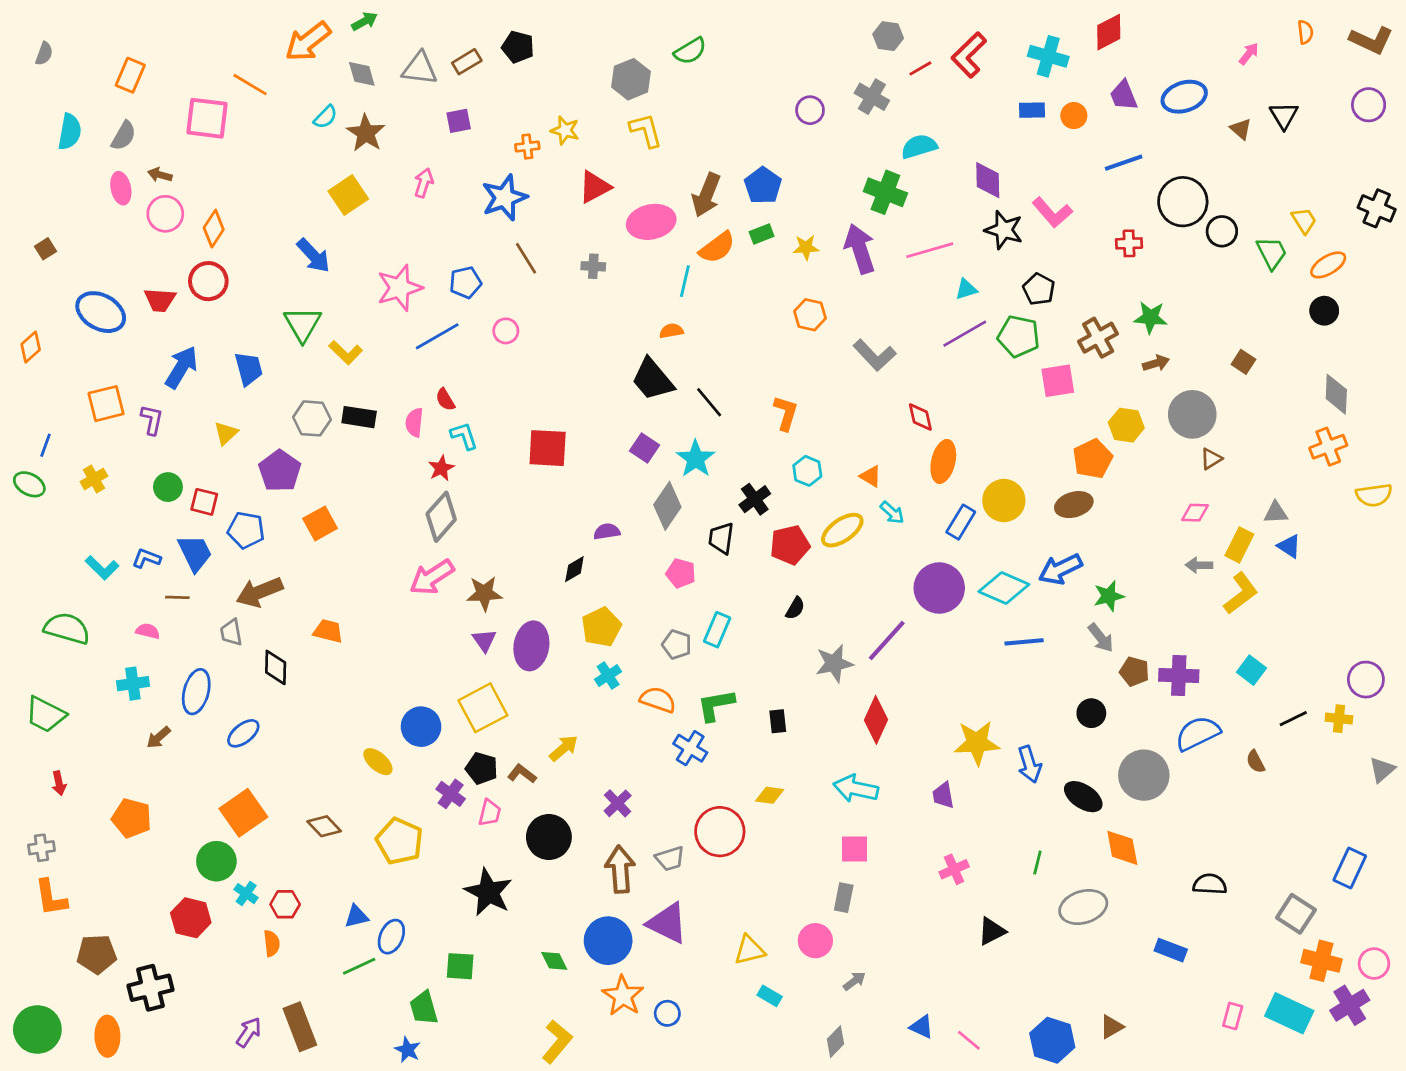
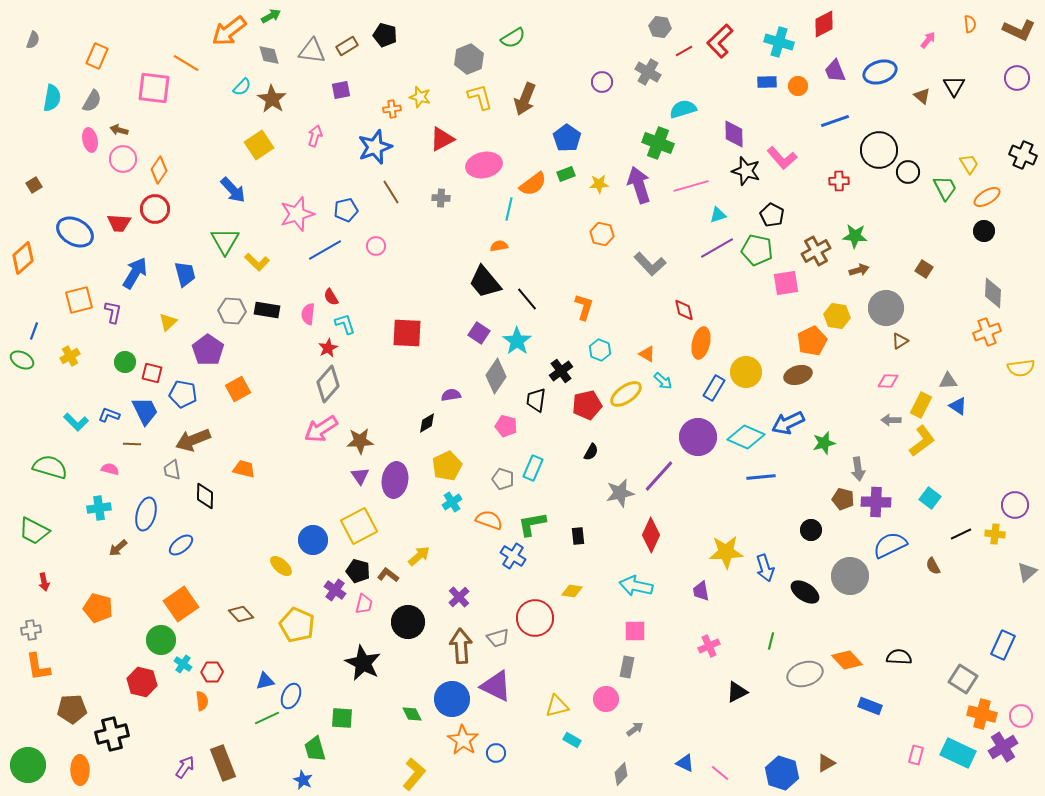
brown arrow: (706, 195) -> (525, 99), moved
orange diamond: (31, 347) -> (23, 258), size x1.4
gray arrow: (1101, 638) -> (858, 469), moved, turned 30
orange diamond: (1122, 848) -> (847, 660), moved, turned -32

